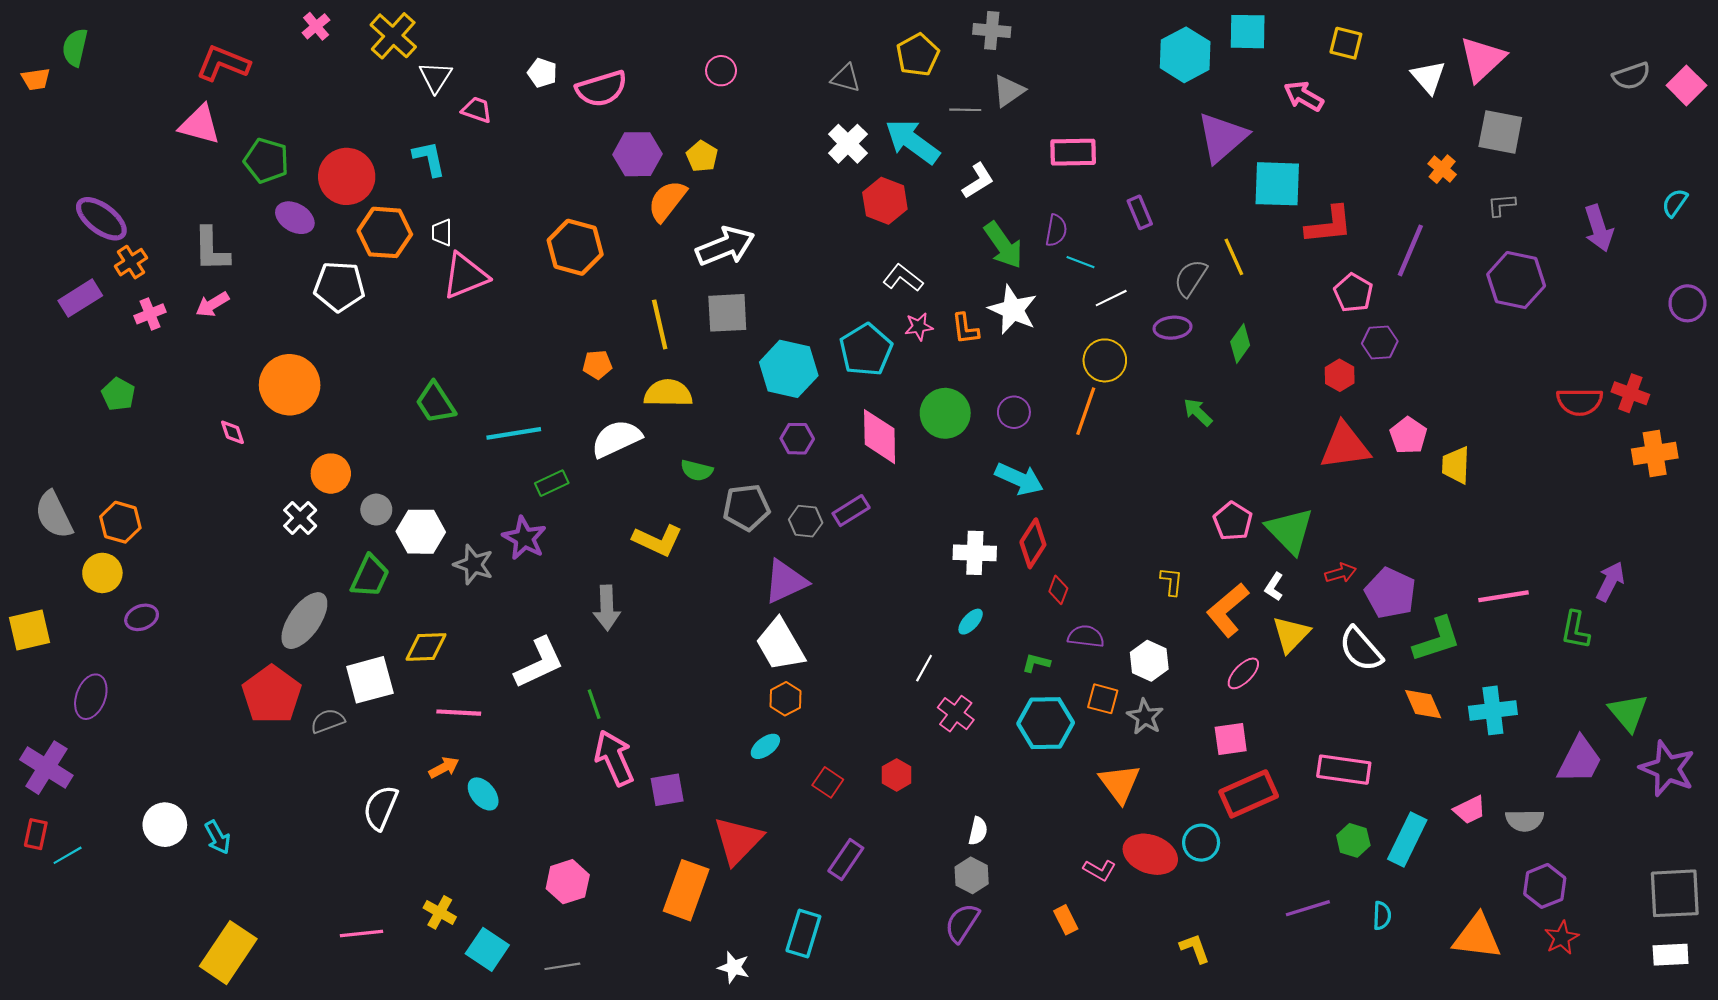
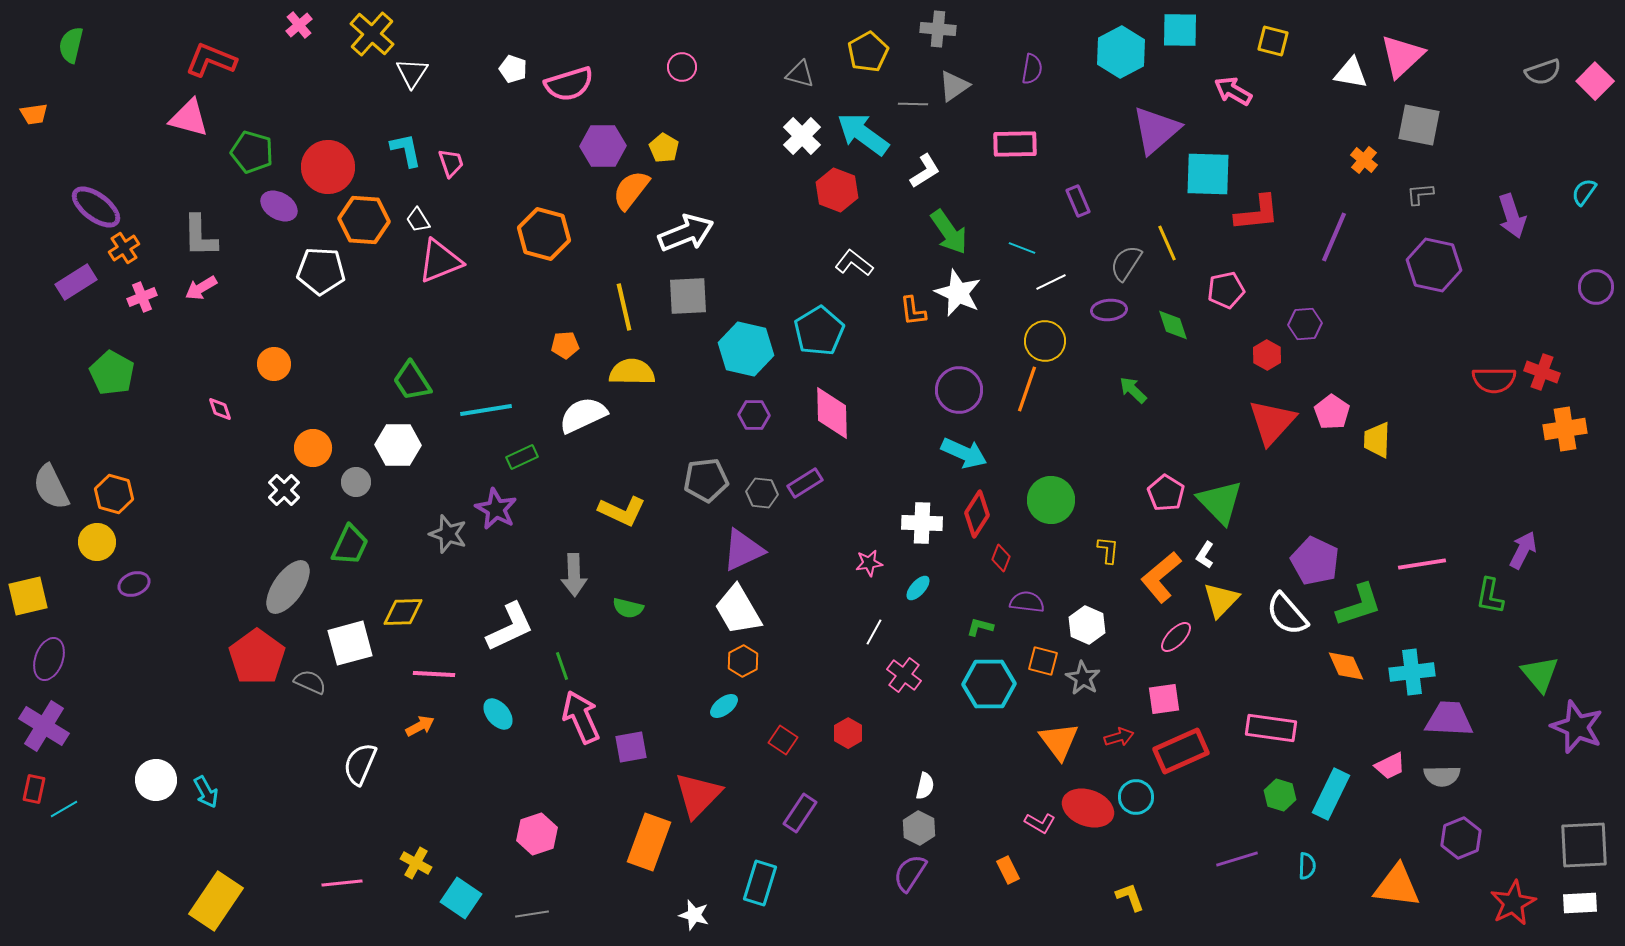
white triangle: (1428, 77) -> (1351, 73), turned -39
orange trapezoid: (36, 79) -> (34, 114), moved
pink trapezoid: (477, 110) -> (451, 163), moved, turned 52
purple semicircle: (1056, 230) -> (1032, 69), moved
white trapezoid: (442, 232) -> (418, 220), turned -32
pink pentagon: (1353, 293) -> (1226, 290), moved, turned 30
pink star: (919, 327) -> (869, 563), moved
green diamond: (1240, 344) -> (1173, 325), turned -54
orange circle: (290, 385) -> (274, 364), size x0.6
green pentagon: (118, 394) -> (112, 373), size x1.4
purple circle: (1014, 412) -> (959, 390), size x1.5
green circle: (945, 413) -> (1051, 500), moved
red triangle: (1345, 446) -> (1272, 422), turned -40
green semicircle: (697, 470) -> (628, 608), moved
white hexagon: (421, 532) -> (398, 445), moved
red arrow: (1341, 573) -> (1119, 737), moved
purple ellipse: (91, 697) -> (49, 659), moved
gray semicircle: (328, 721) -> (310, 682), turned 44
purple trapezoid: (1580, 760) -> (1449, 719), moved, turned -114
cyan ellipse: (483, 794) -> (498, 714), moved
red star: (1562, 938) -> (1513, 903), moved, size x1.4

